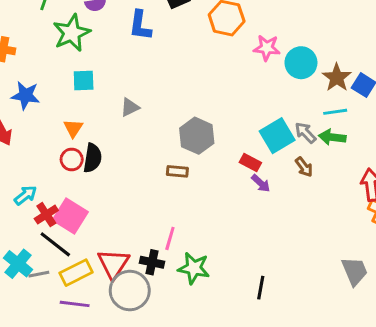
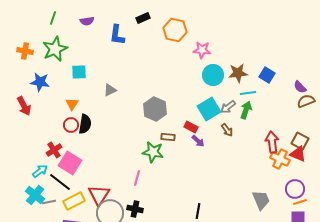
green star: (72, 33) -> (55, 49), moved
cyan circle: (301, 63) -> (213, 75), moved
brown star: (337, 78) -> (238, 73), moved, turned 30
gray arrow: (305, 133) -> (228, 107), turned -84
green arrow: (332, 137) -> (246, 110), turned 102
brown rectangle: (177, 171) -> (168, 137), moved
cyan arrow: (25, 195) -> (40, 171), moved
red cross: (46, 215) -> (54, 150), moved
black cross: (152, 262) -> (135, 209), moved
green star: (194, 268) -> (153, 152), moved

